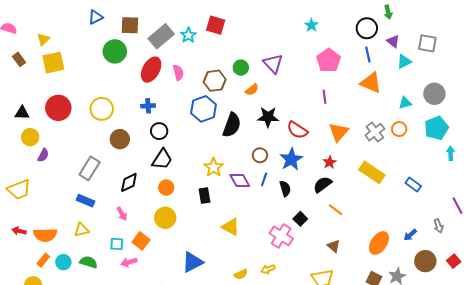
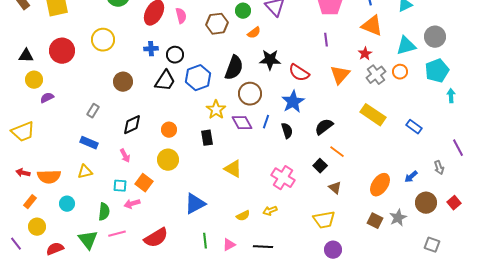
cyan triangle: (405, 103) -> (406, 46), size x1.5
yellow circle: (102, 109) -> (103, 40), moved
blue hexagon: (204, 109) -> (198, 78), moved
black circle: (159, 131) -> (175, 55), moved
purple semicircle: (43, 155) -> (47, 98), turned -144
brown circle: (260, 155) -> (250, 94), moved, size x1.5
black trapezoid: (162, 159) -> (165, 81), moved
red star: (330, 162) -> (365, 54), moved
gray rectangle: (90, 168) -> (93, 111), size x0.6
black square: (300, 219) -> (320, 166), moved
orange rectangle: (43, 260) -> (30, 202), moved
green semicircle: (89, 262) -> (104, 212), moved, turned 78

